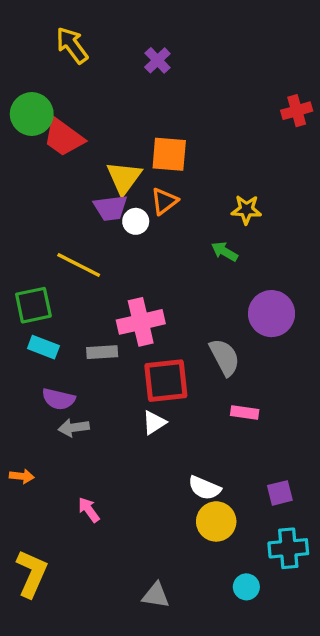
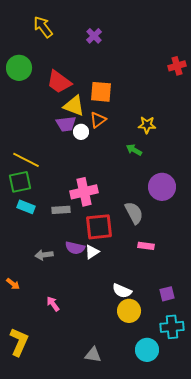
red trapezoid: (64, 137) -> (59, 82), moved
yellow triangle: (124, 178) -> (74, 106), turned -45
yellow line: (79, 265) -> (26, 160), moved
purple semicircle: (59, 399) -> (75, 248), moved
orange arrow: (22, 476) -> (13, 284), turned 32
cyan circle: (246, 587) -> (147, 350), size x1.5

